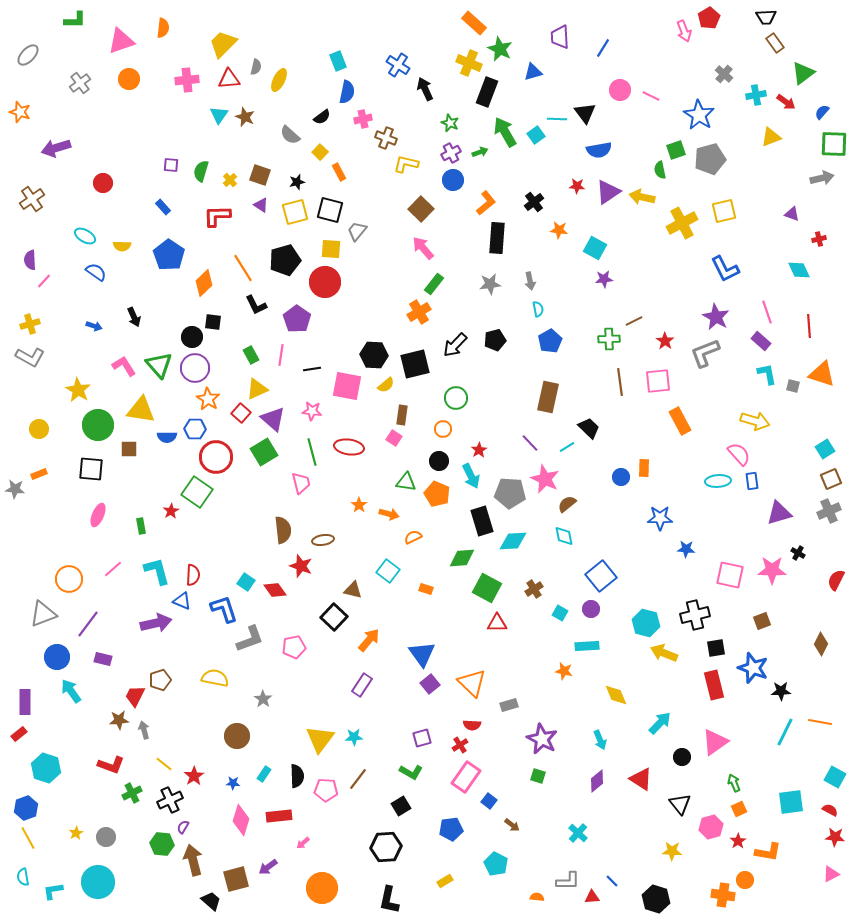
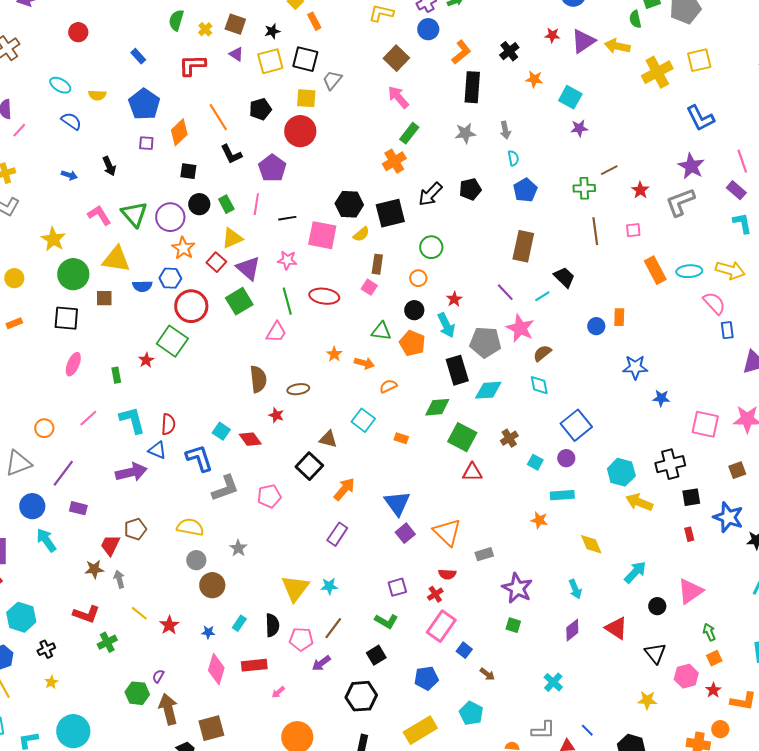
purple square: (171, 165) -> (146, 143), moved
black pentagon: (285, 260) -> (260, 109), size x0.7
black circle: (192, 337) -> (199, 204), moved
pink square: (658, 381) -> (633, 230), size x0.6
cyan ellipse: (718, 481) -> (689, 271), moved
pink trapezoid: (301, 483) -> (276, 332), turned 45
red star: (301, 566) -> (276, 415), size x0.7
orange circle: (69, 579) -> (44, 428), size x0.7
red rectangle: (714, 685) -> (689, 534), size x0.5
black cross: (170, 800) -> (46, 649), moved, size x0.7
gray circle: (106, 837) -> (196, 560), moved
purple arrow: (268, 867) -> (321, 663), moved
yellow rectangle: (445, 881) -> (420, 730), size x2.0

